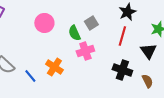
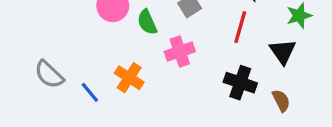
green semicircle: (74, 33) -> (147, 22), moved

